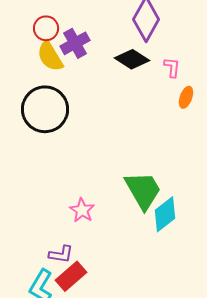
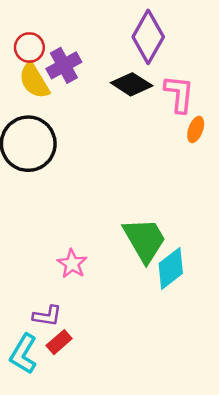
pink L-shape: (172, 67) -> (179, 94), size x1.6
red rectangle: (71, 276) -> (59, 342), size x0.7

